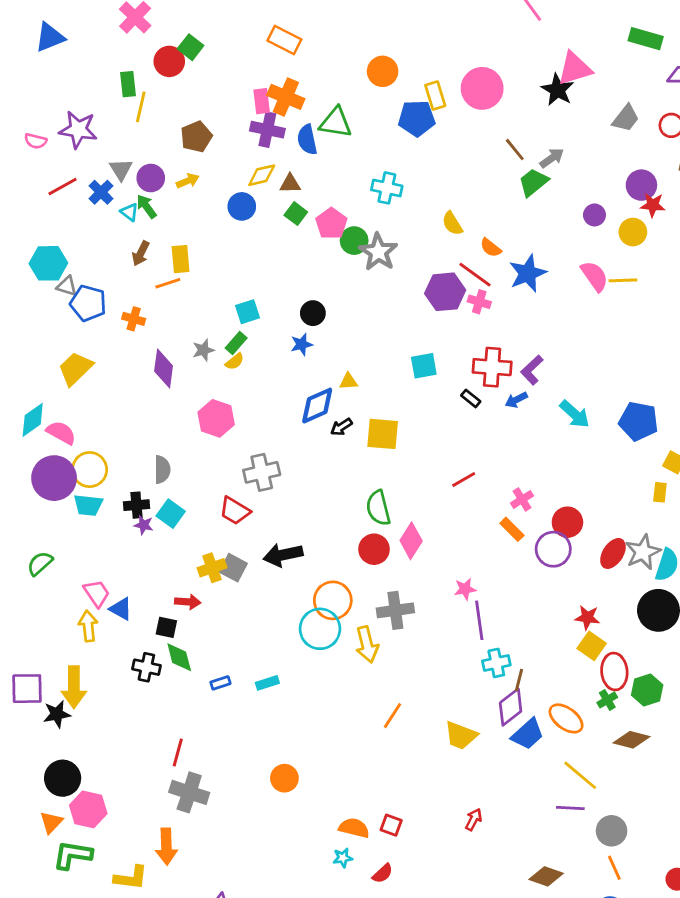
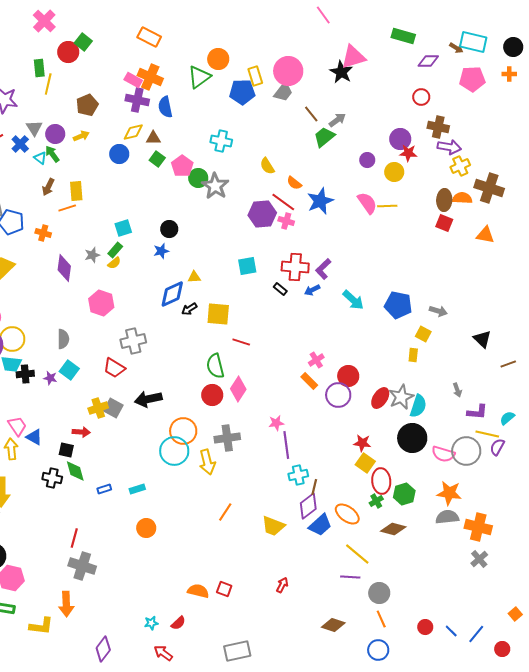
pink rectangle: (262, 101) -> (133, 80), turned -54
gray trapezoid: (626, 118) -> (283, 92), moved
green triangle: (336, 123) -> (199, 77), moved, turned -45
red line: (464, 480) -> (241, 342), moved, turned 48
black cross: (137, 505) -> (25, 374), moved
orange circle: (284, 778) -> (146, 528), moved
cyan star: (343, 858) -> (151, 623), moved
red semicircle: (383, 873) -> (178, 623), moved

